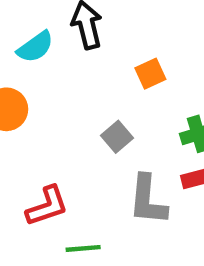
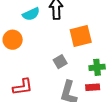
orange square: (150, 74) -> (81, 36), size x1.6

